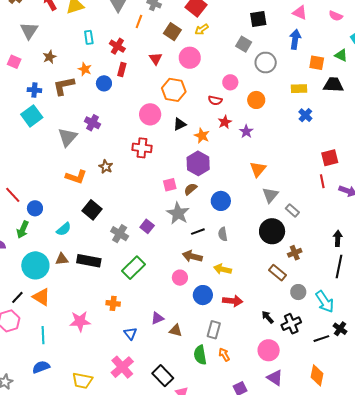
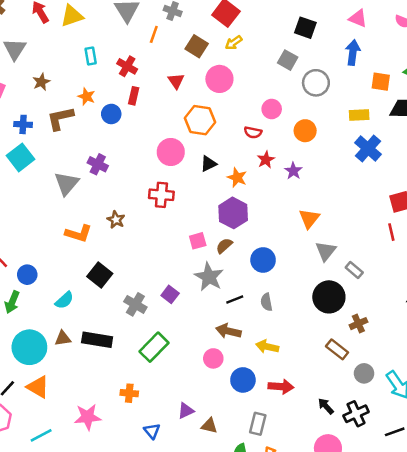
black square: (258, 19) -> (305, 28), turned 30
blue cross: (305, 115) -> (368, 148), size x1.5
cyan line: (43, 335) -> (41, 435), turned 66

